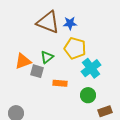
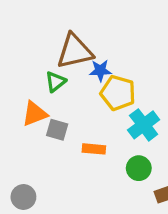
brown triangle: (48, 22) -> (75, 51), turned -35
blue star: (70, 23) -> (100, 70), moved
green triangle: (47, 57) -> (55, 82), moved

